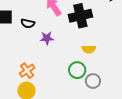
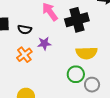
yellow semicircle: (89, 49) -> (87, 53), size x1.5
orange cross: (27, 71) -> (24, 55), moved

